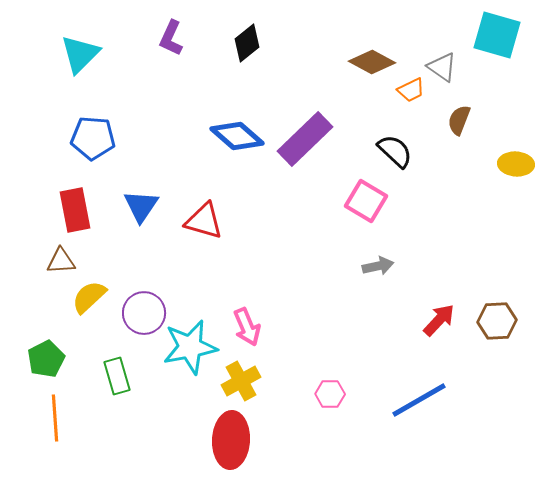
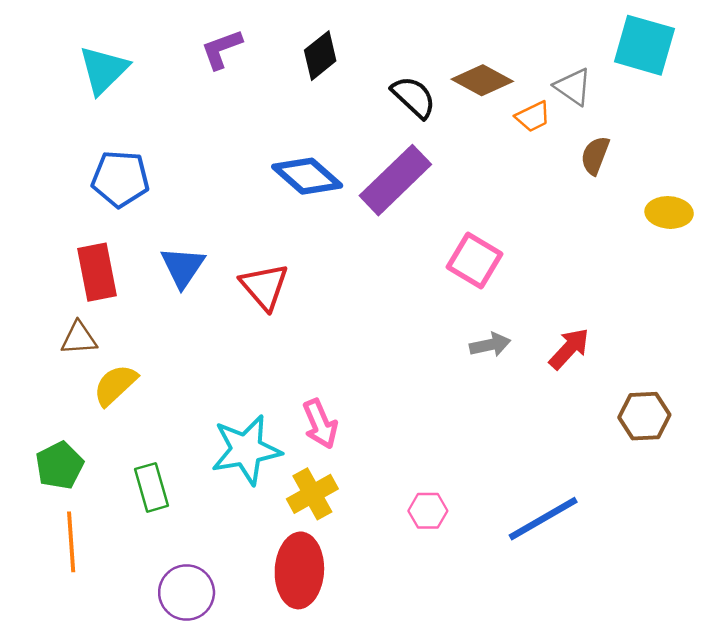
purple L-shape: (171, 38) -> (222, 49), turned 45
black semicircle: (395, 151) -> (414, 97), moved
red triangle: (204, 221) -> (264, 286), turned 33
purple circle: (144, 313) -> (187, 593), moved
red arrow: (439, 320) -> (569, 349), moved

